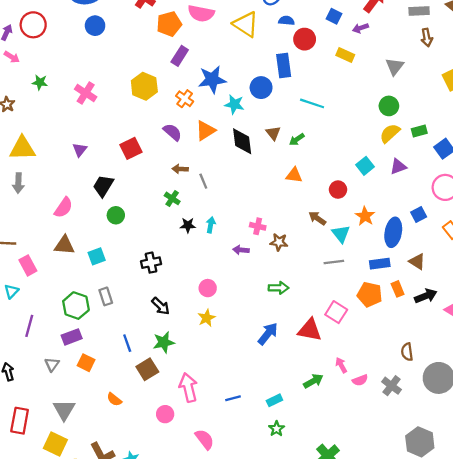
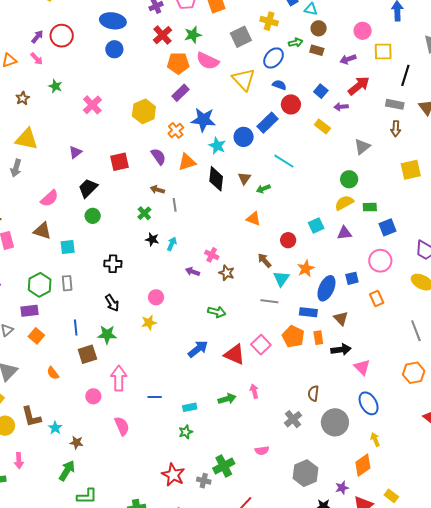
blue rectangle: (284, 66) -> (267, 123), turned 40
pink semicircle: (360, 380) -> (262, 451), moved

